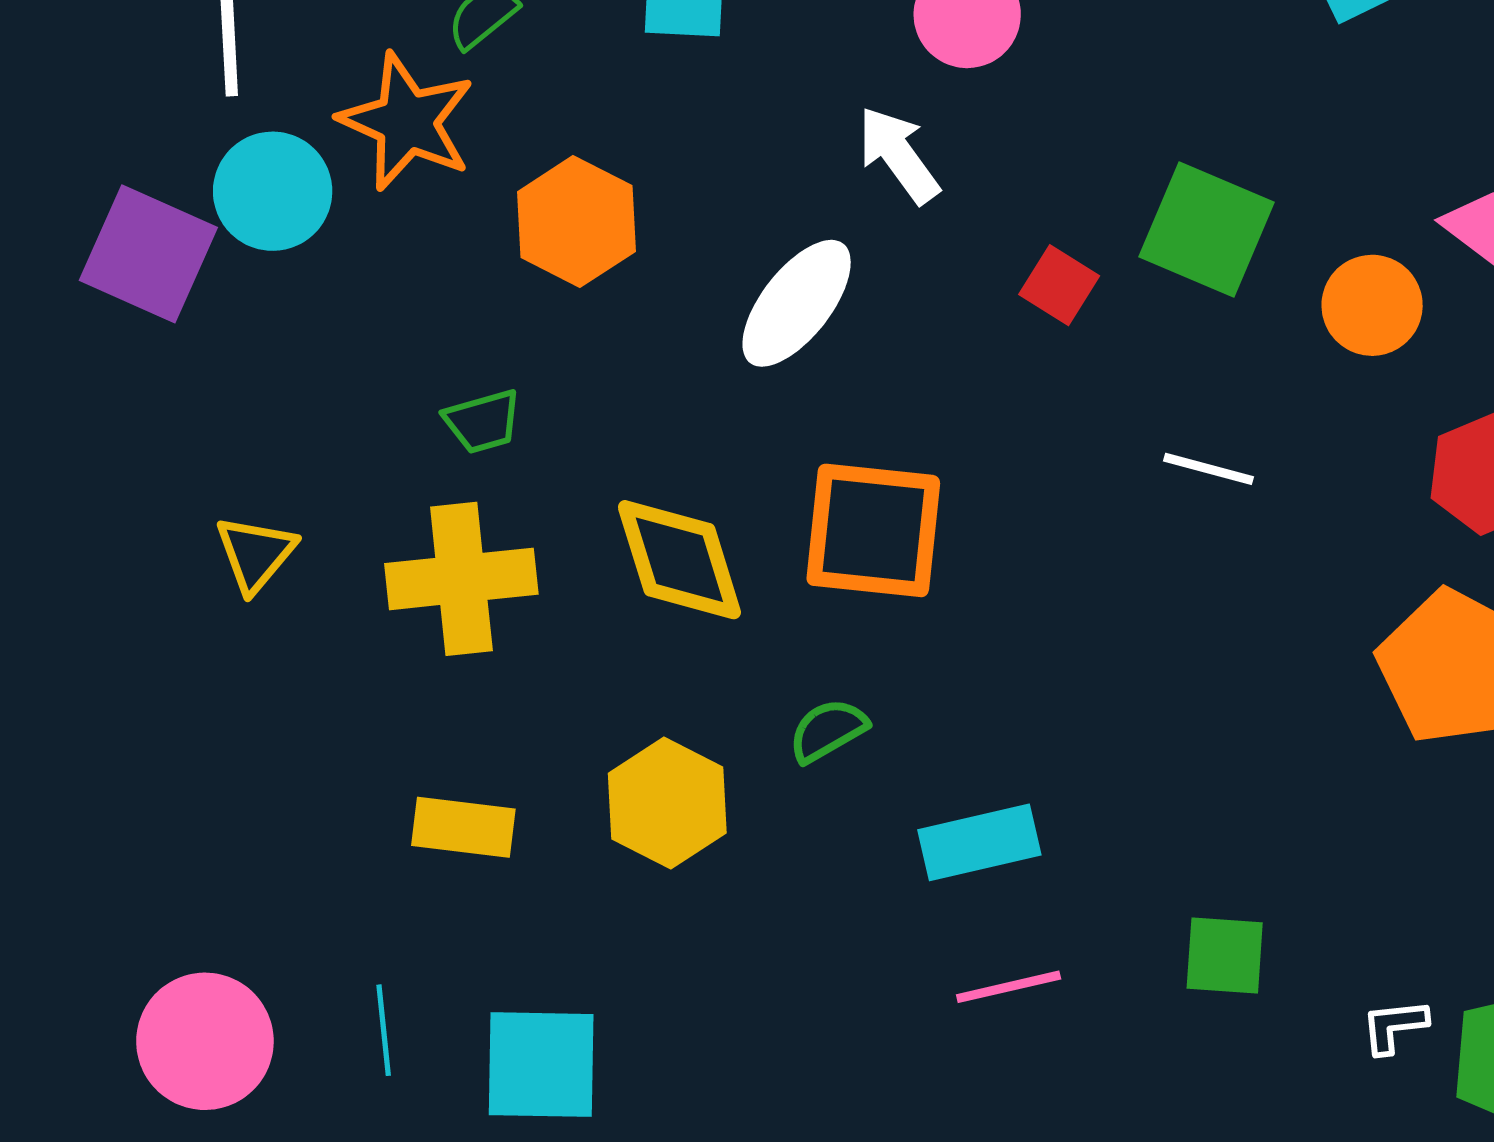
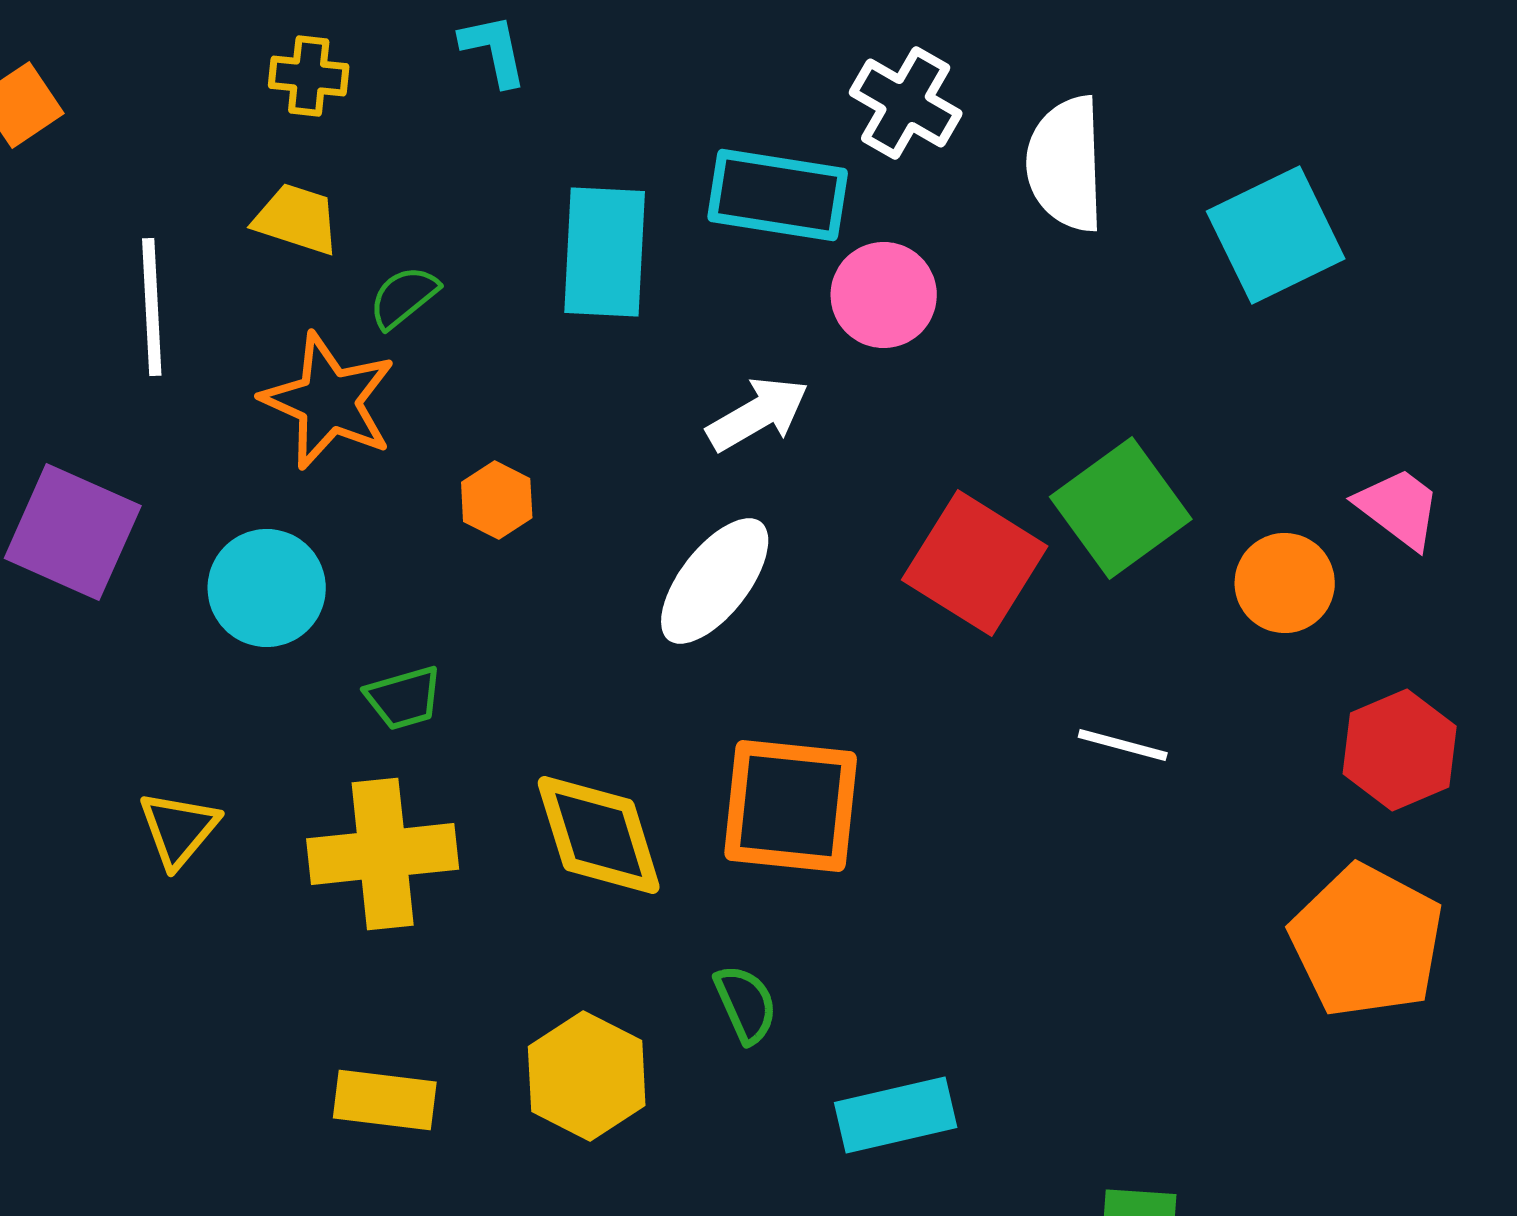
white arrow: (899, 155) -> (758, 414), moved, turned 96
cyan circle: (273, 191) -> (267, 588), moved
orange hexagon: (576, 222) -> (497, 500), size x0.6
green square: (1206, 230) -> (1121, 508), turned 31
red square: (1059, 285) -> (975, 563), size x1.8
green semicircle: (828, 730) -> (746, 1004), turned 96

